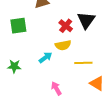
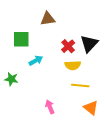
yellow semicircle: (63, 45) -> (73, 65), moved
cyan arrow: (45, 57) -> (36, 61), moved

